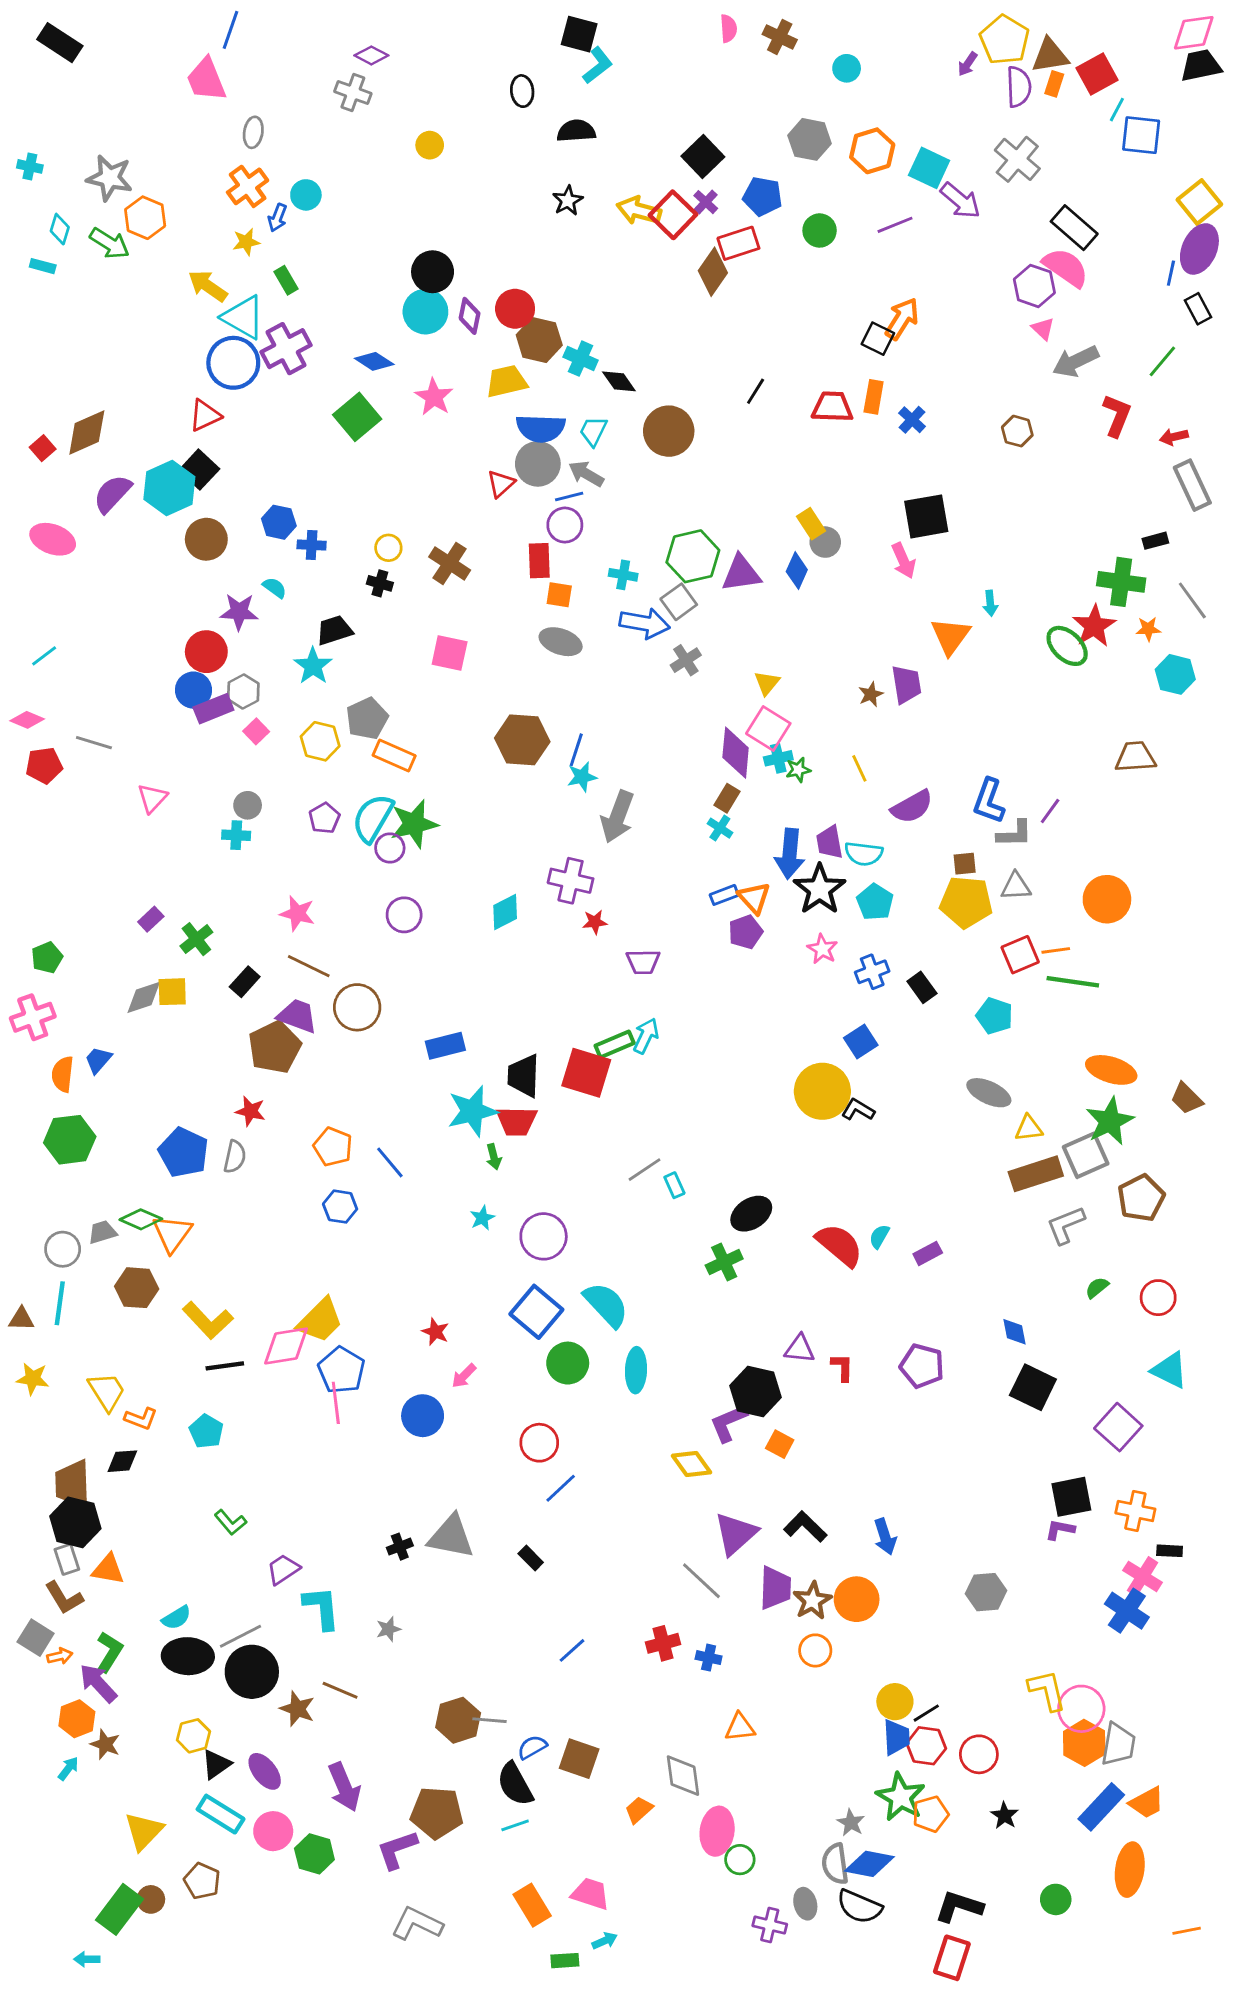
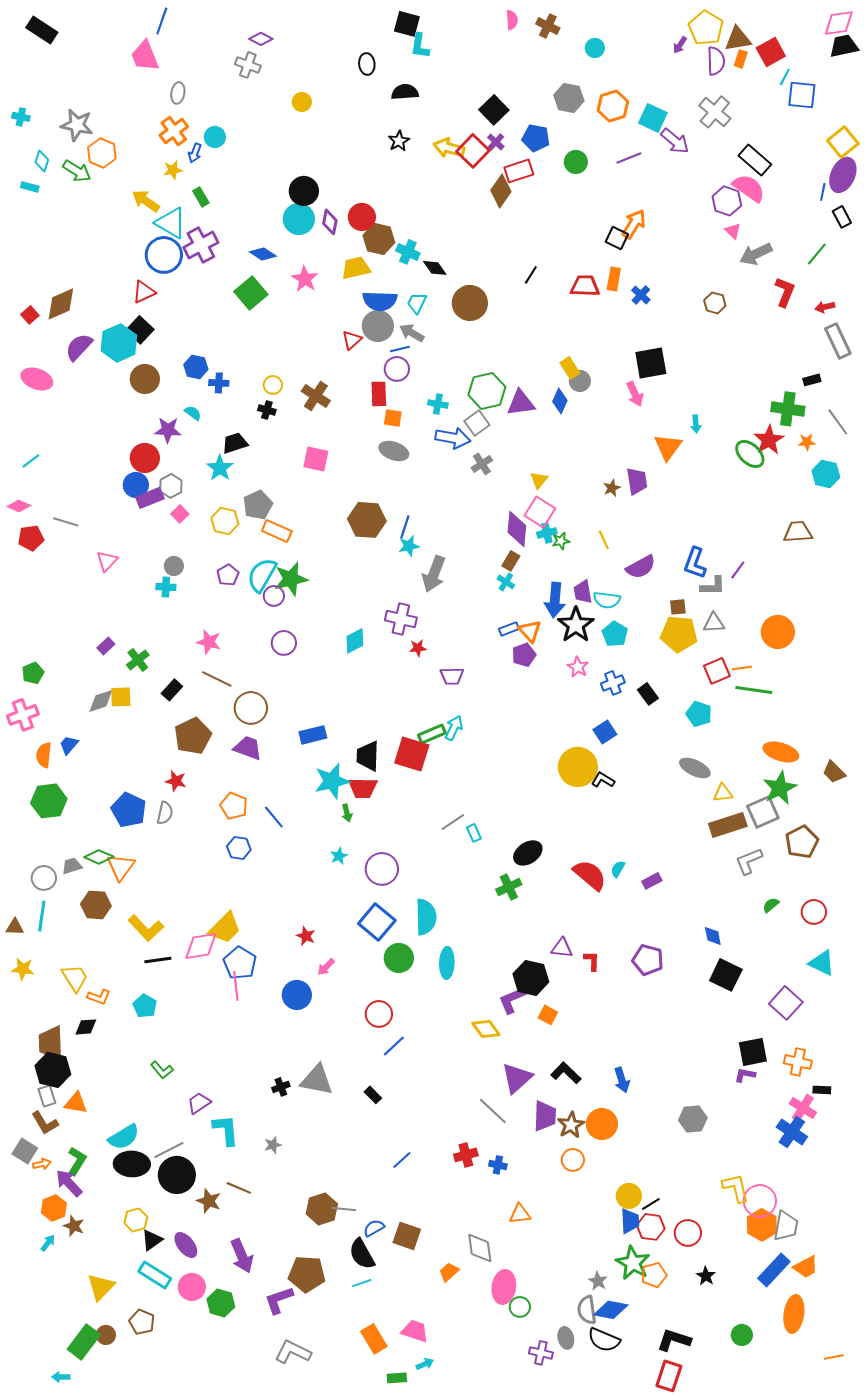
cyan L-shape: (598, 65) -> (420, 46), turned 136
purple trapezoid: (297, 1016) -> (248, 748), moved
cyan semicircle: (606, 1305) -> (426, 917), turned 42
cyan semicircle: (176, 1618) -> (124, 1137), size x1.5

